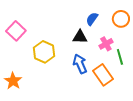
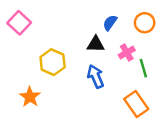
pink square: (16, 31) -> (19, 23), moved
orange rectangle: (103, 75) -> (136, 104), moved
orange star: (13, 81) -> (30, 97), moved

